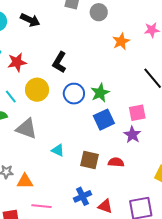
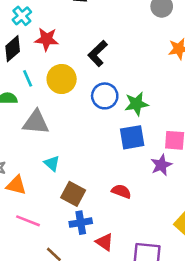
gray triangle: (26, 129) -> (36, 122), turned -30
cyan triangle: (58, 150) -> (52, 163), moved
brown square: (89, 160) -> (73, 194), moved
red semicircle: (116, 162) -> (121, 191), moved

